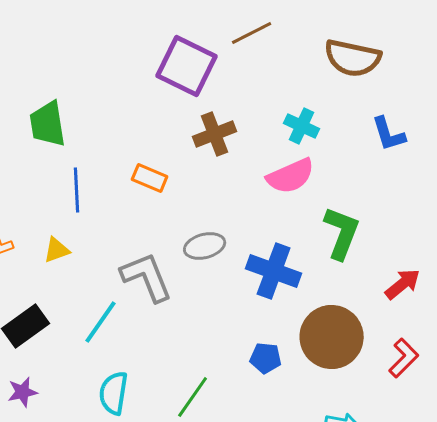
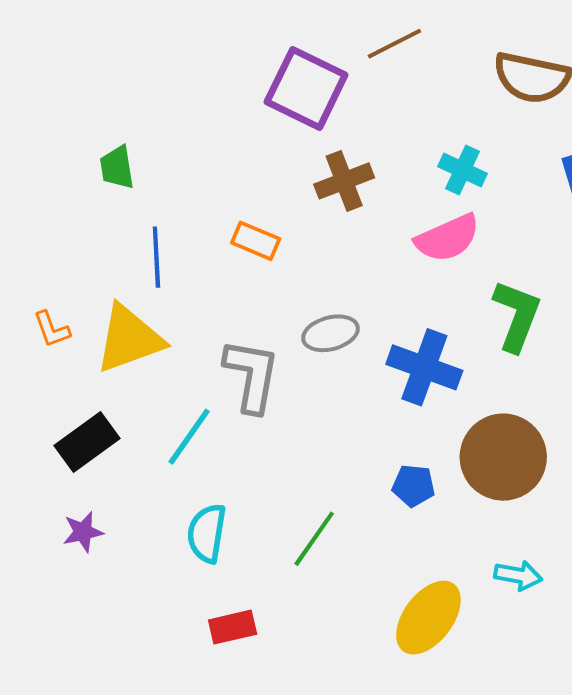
green trapezoid: (48, 124) -> (117, 167), size x0.7
yellow triangle: (57, 250) -> (129, 339), size x2.0
gray L-shape: (147, 277) -> (252, 375), turned 32

